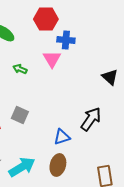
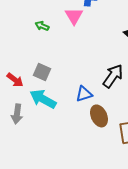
brown ellipse: (58, 165) -> (99, 116), moved, turned -40
cyan arrow: (22, 167) -> (43, 99), moved, turned -120

